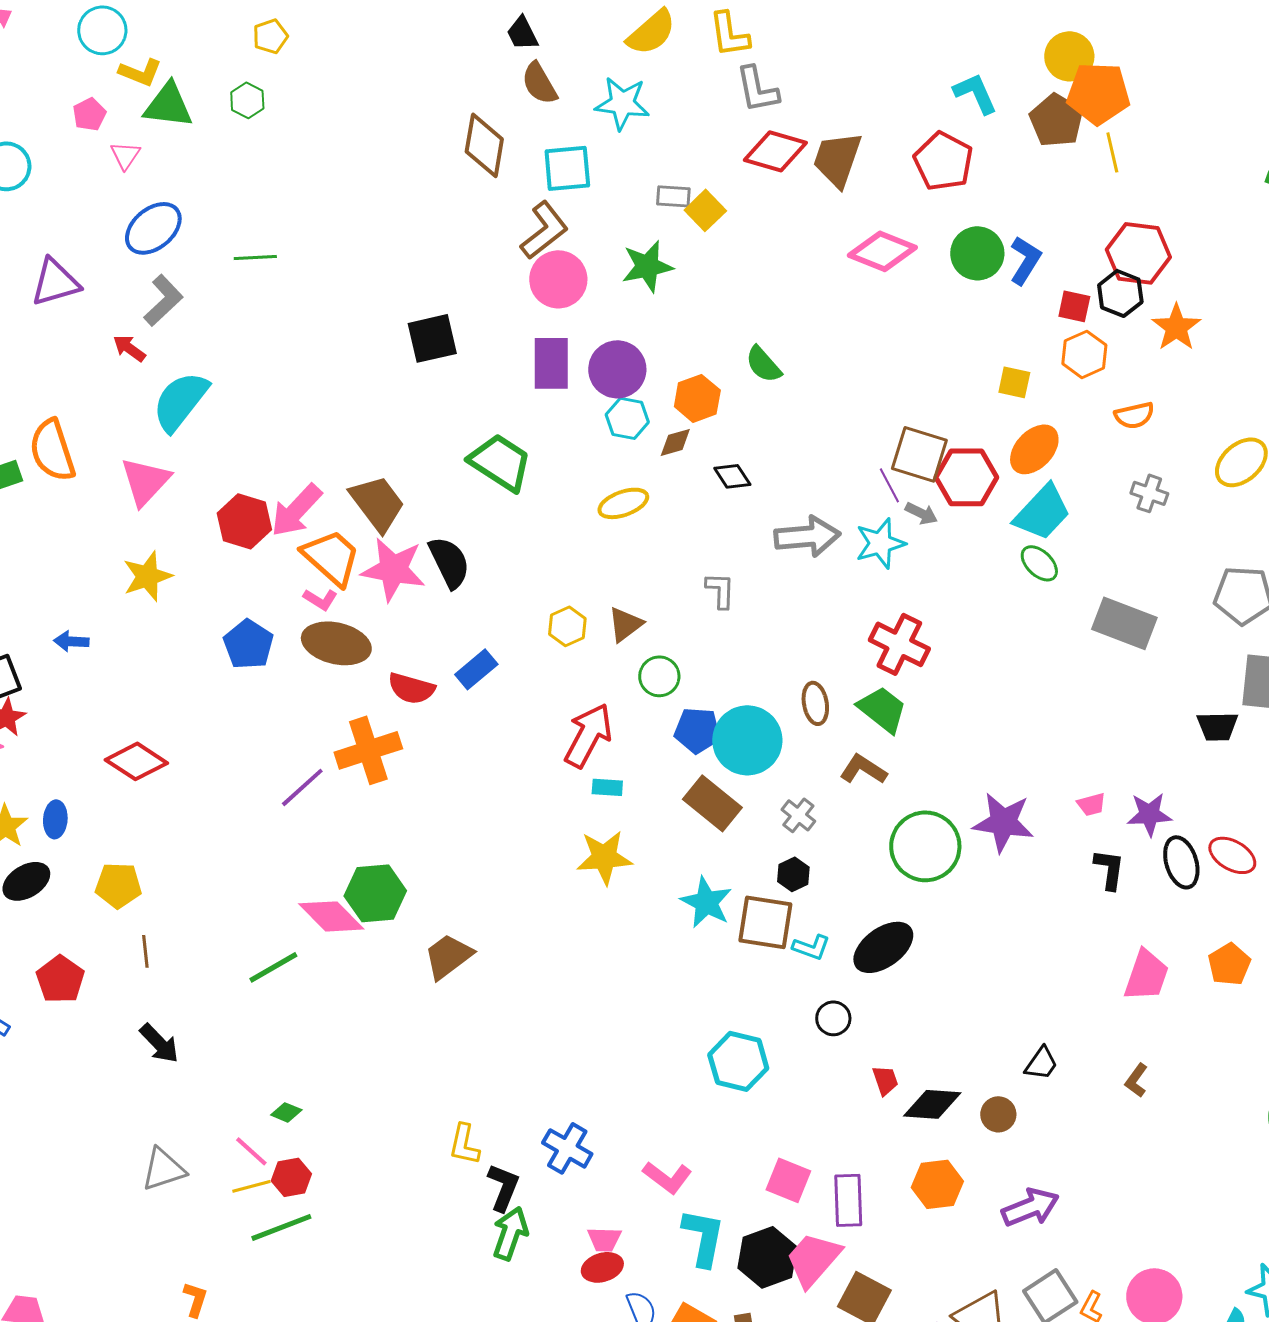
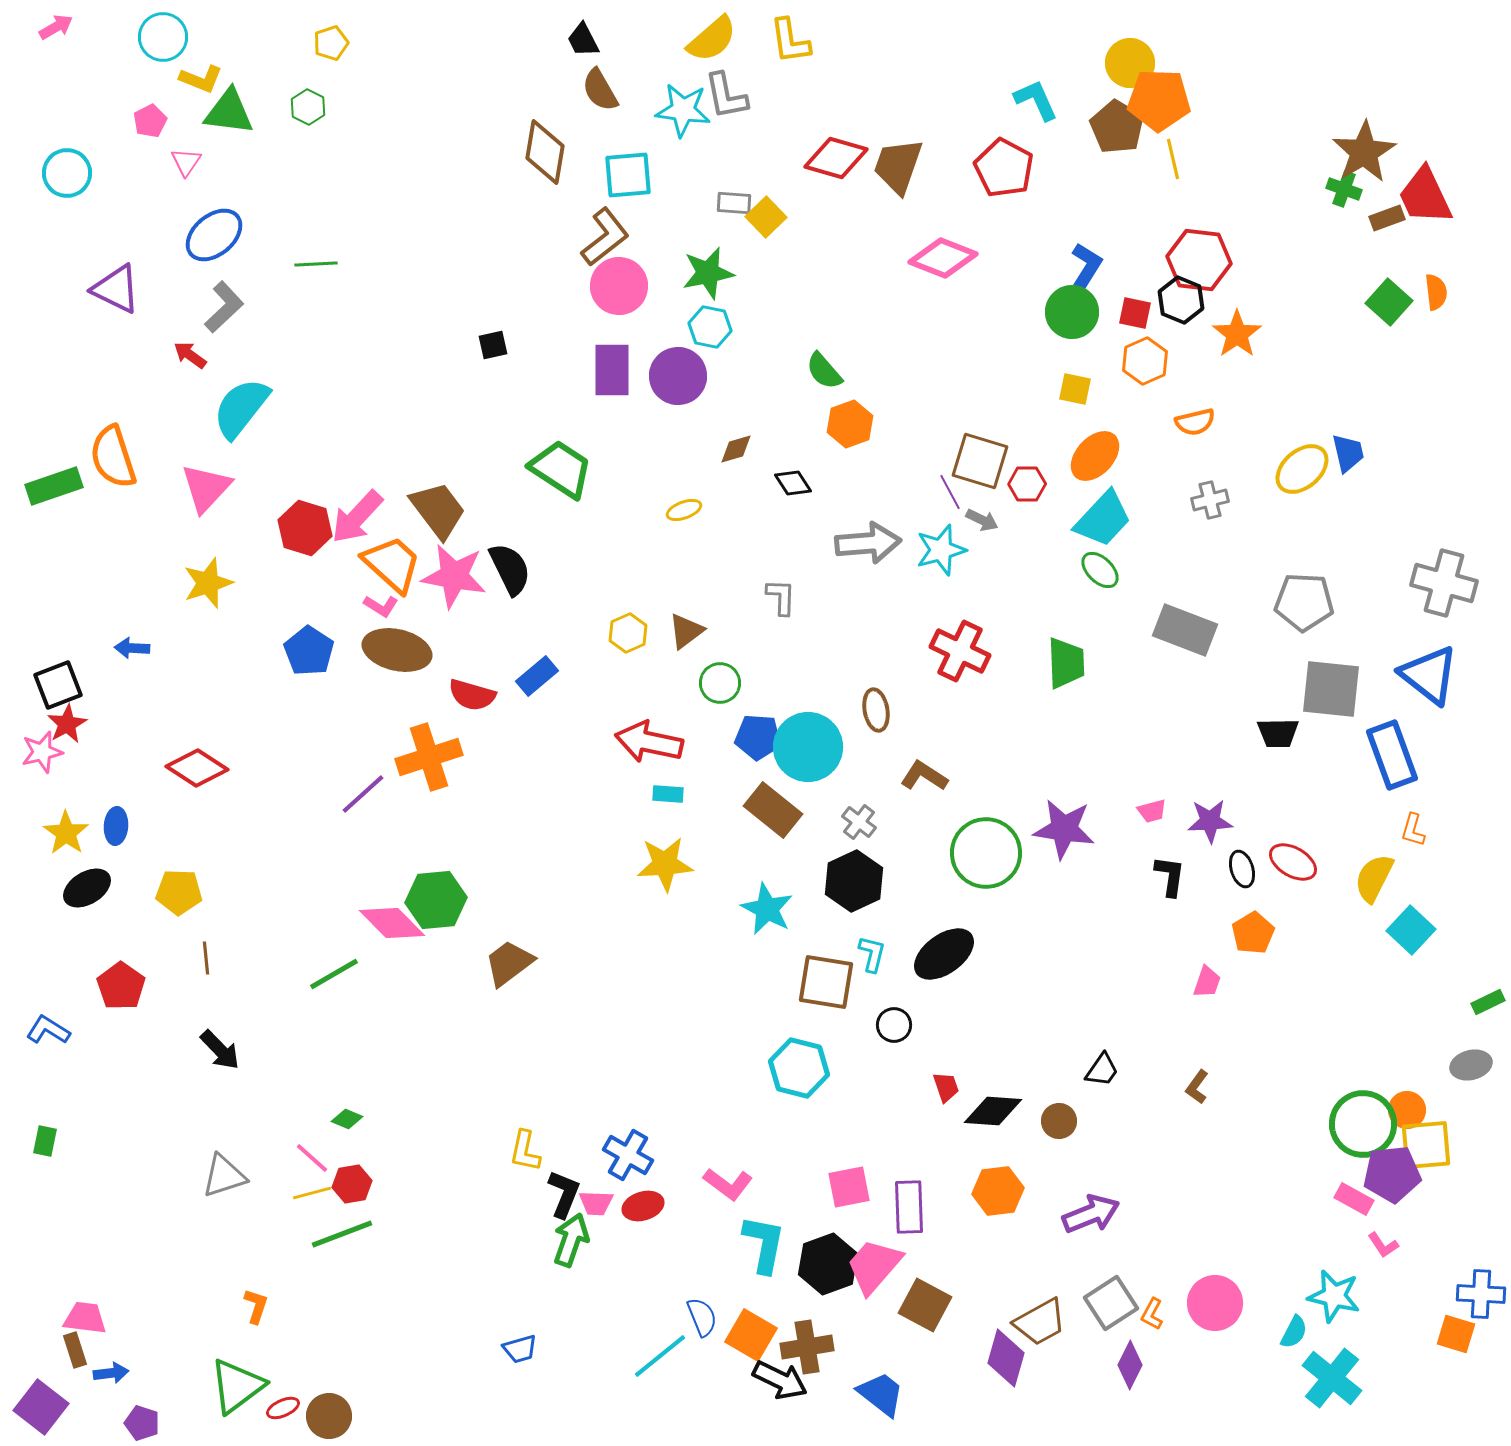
gray L-shape: (757, 89) -> (726, 96), moved
green circle: (977, 253) -> (1072, 312), moved
purple triangle: (55, 282) -> (116, 289), turned 42
black square: (432, 338) -> (493, 345), size x0.6
orange hexagon: (697, 398) -> (850, 424), moved
cyan hexagon: (627, 418) -> (710, 327), moved
red hexagon: (966, 477) -> (1027, 484), size x0.6
gray cross: (1149, 493) -> (1210, 500), turned -33
yellow ellipse: (623, 503) -> (684, 510), size x0.7
green trapezoid: (882, 709) -> (1066, 663), moved, turned 50
red arrow: (588, 735) -> (649, 742), turned -106
black ellipse: (1181, 862) -> (1242, 869), size x0.7
black hexagon: (793, 874) -> (854, 881), size x1.8
brown square: (765, 922) -> (826, 982), moved
cyan L-shape: (811, 947) -> (872, 954), turned -96
orange pentagon: (1229, 964) -> (1253, 933), moved
pink trapezoid: (1146, 975) -> (1207, 982), size x0.6
pink square: (788, 1180) -> (849, 1187), turned -33
pink trapezoid: (604, 1239) -> (596, 1203), moved
red ellipse: (602, 1267) -> (643, 1206), moved

